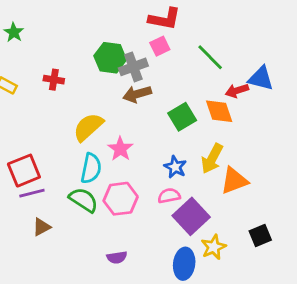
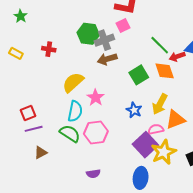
green line: (210, 57) -> (160, 45), moved
red square: (24, 171) -> (28, 113), size x0.7
pink semicircle: (169, 196) -> (156, 129), moved
yellow star: (214, 247) -> (164, 152), moved, size x1.4

